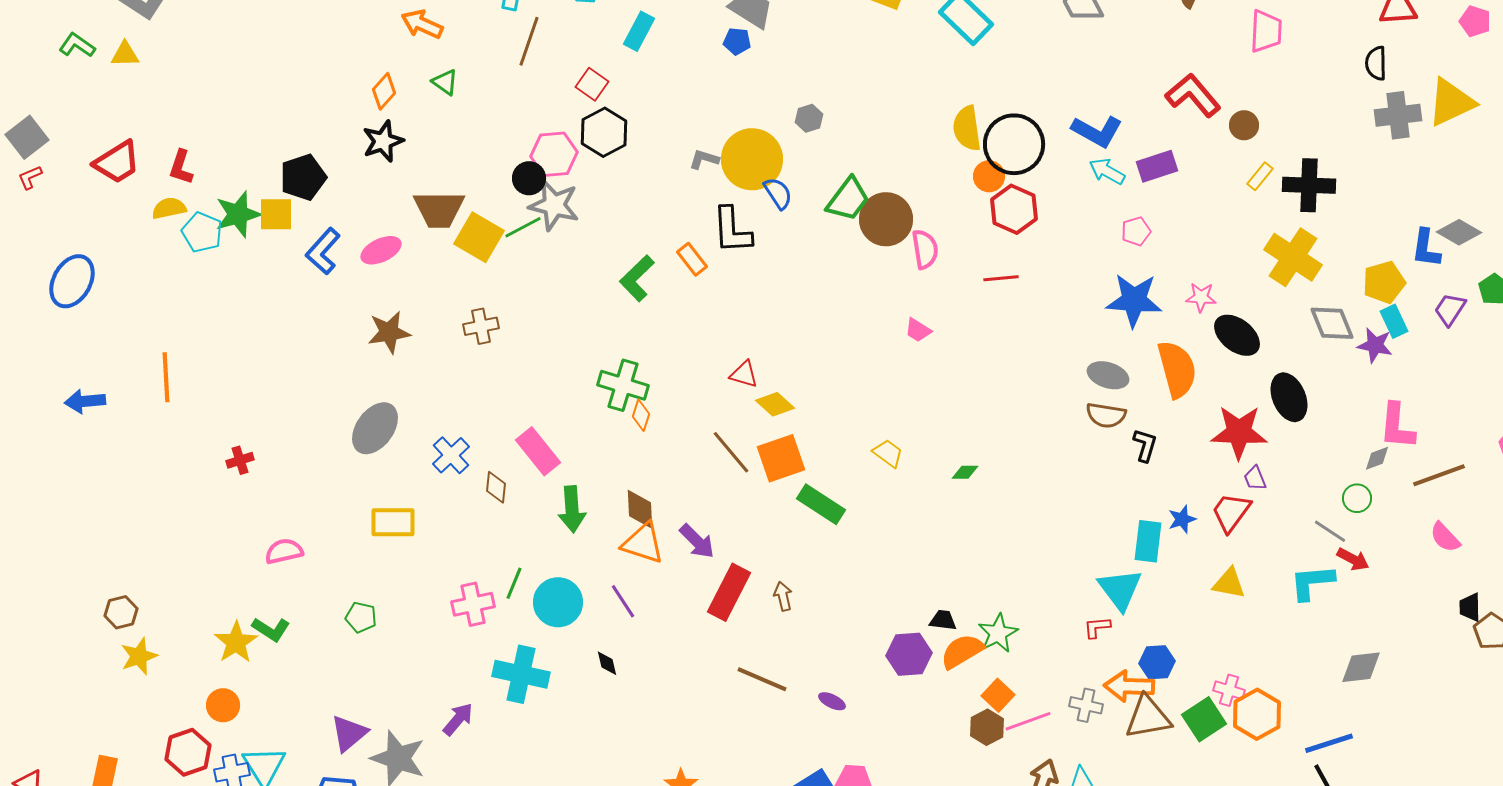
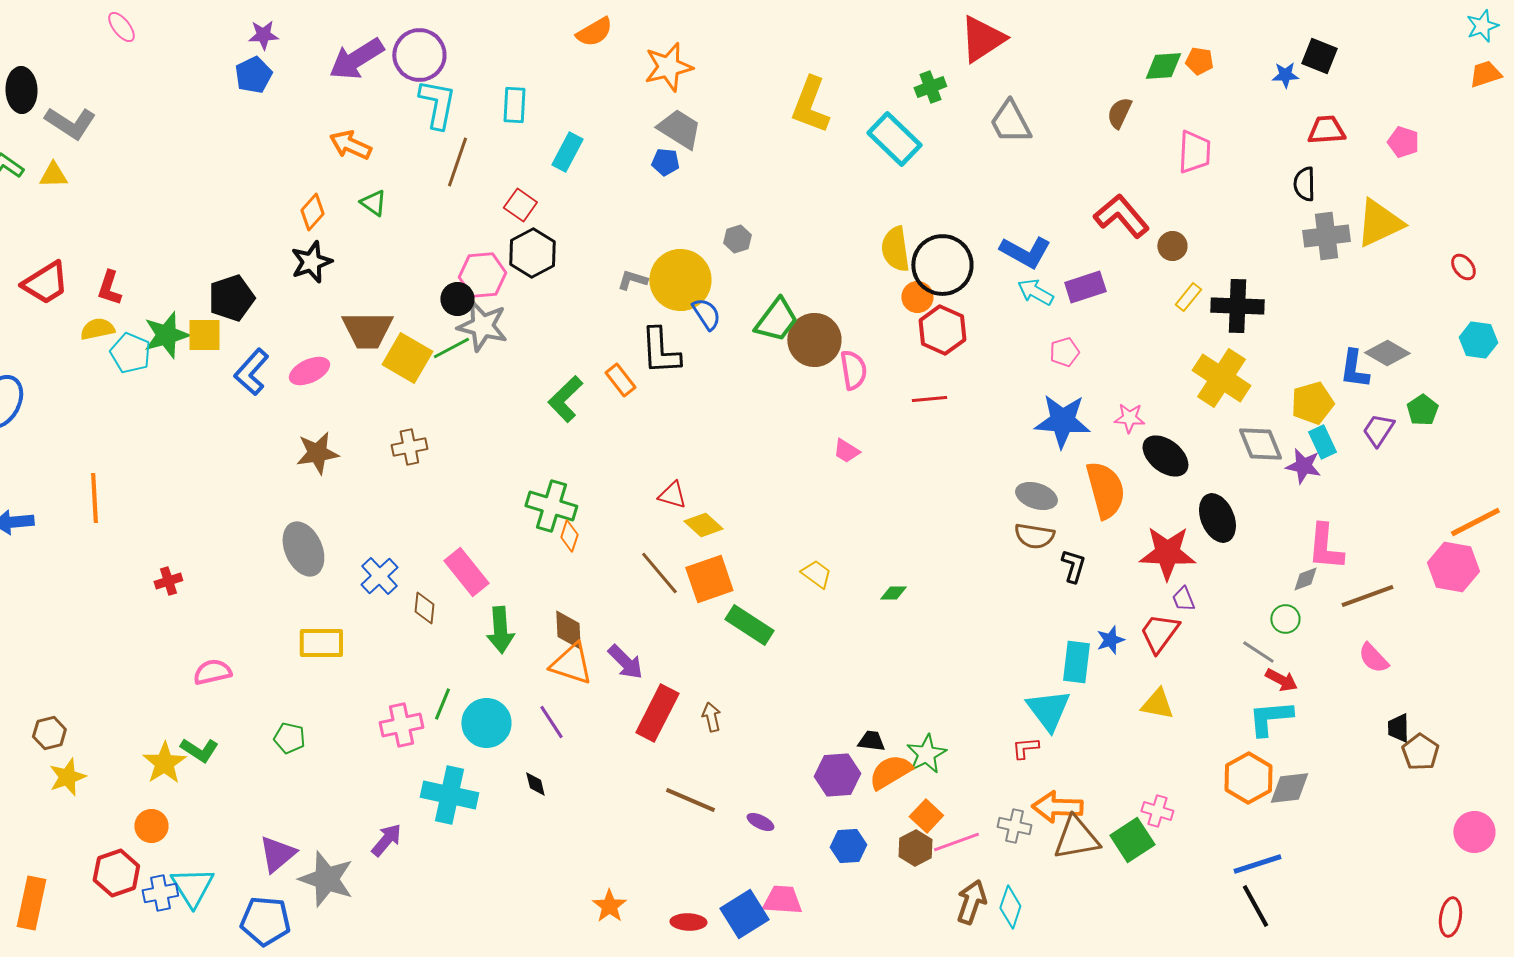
gray ellipse: (375, 428) -> (303, 549), turned -60
cyan L-shape: (1312, 582) -> (1270, 718), moved
blue hexagon: (1157, 662) -> (848, 846), moved
orange hexagon: (1257, 714) -> (1248, 778), moved

